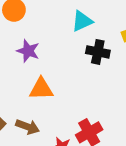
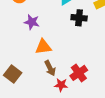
brown arrow: (28, 127) -> (50, 68), moved, turned 49

